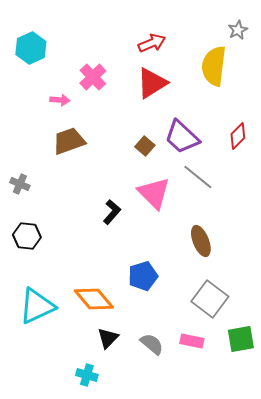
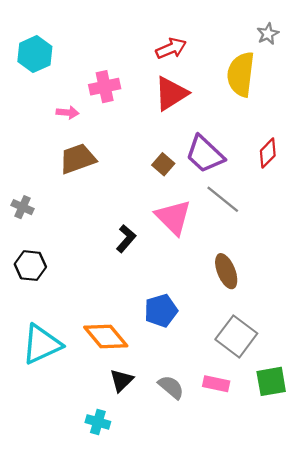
pink cross: (93, 77) -> (105, 87), turned 32

